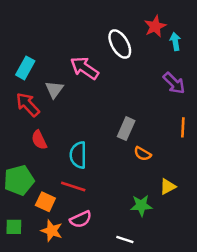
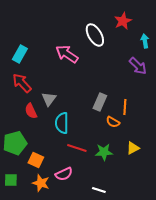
cyan arrow: (175, 42) -> (145, 41), moved
gray triangle: (54, 89) -> (49, 99), moved
orange line: (183, 127) -> (125, 107), moved
red line: (73, 187) -> (77, 148), moved
green star: (141, 205) -> (104, 152), moved

